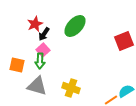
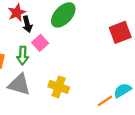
black arrow: (44, 34) -> (27, 24), turned -48
pink square: (43, 50) -> (40, 43), moved

